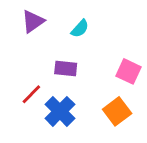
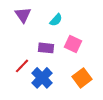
purple triangle: (33, 21) -> (23, 15), turned -30
pink square: (128, 71) -> (73, 44), moved

